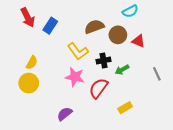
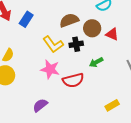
black cross: (104, 60) -> (76, 44), moved
red semicircle: (98, 88) -> (73, 80), turned -140
yellow rectangle: (125, 108) -> (112, 105), moved

